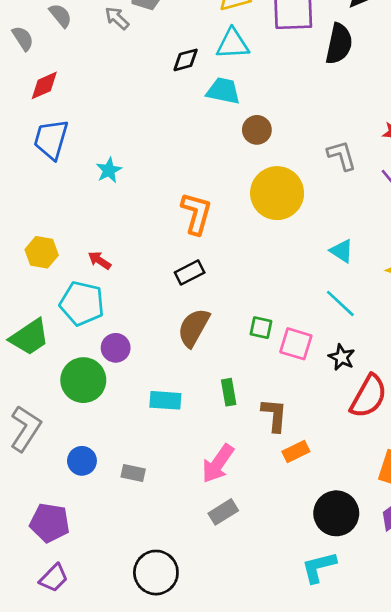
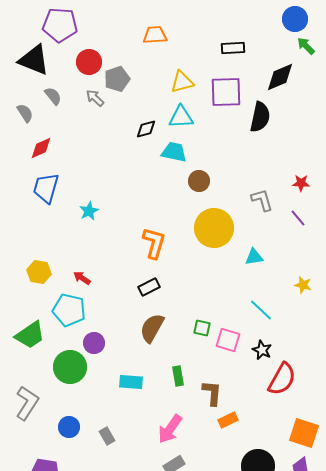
cyan triangle: (342, 251) -> (254, 257), moved, turned -42
gray rectangle: (133, 473) -> (107, 436), turned 48

